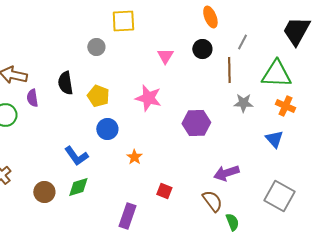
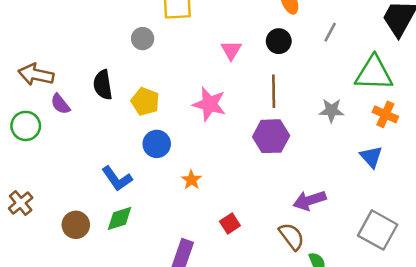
brown line: (229, 70) -> (274, 91), moved
purple semicircle: (32, 98) -> (60, 104), turned -30
red square: (164, 191) -> (230, 224), turned 35

